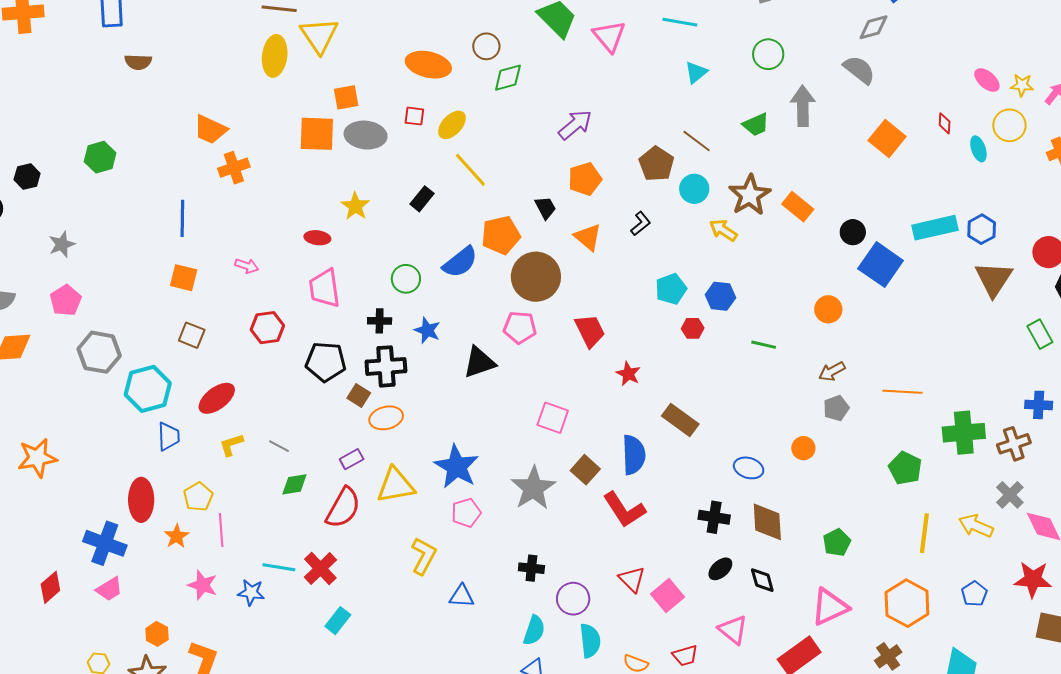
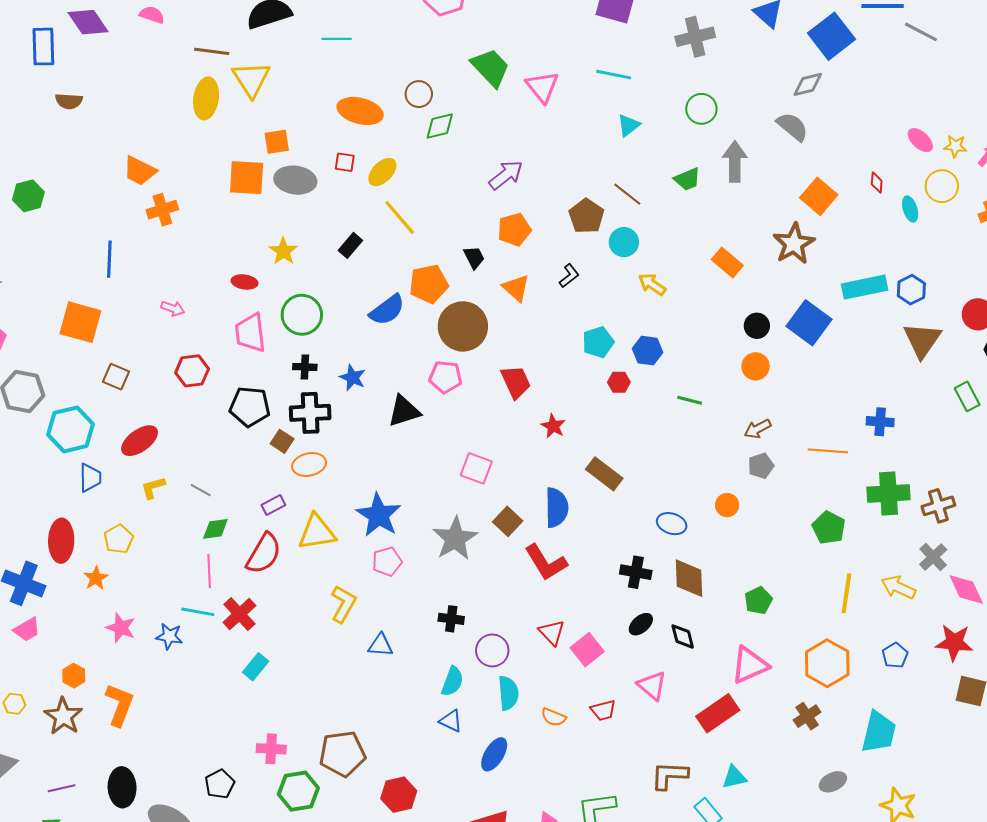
brown star: (750, 195) -> (794, 244), moved
black circle: (853, 232) -> (757, 326), moved
orange square: (184, 278) -> (80, 322), moved, size x1.5
green circle: (406, 279) -> (302, 315), moved, size x1.4
blue cross: (1039, 405) -> (880, 422), moved
pink line: (221, 530) -> (209, 571), moved

